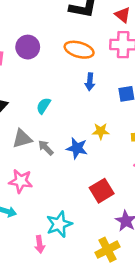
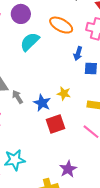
blue arrow: (90, 82) -> (78, 53), moved
cyan semicircle: (44, 106) -> (30, 42), moved, size x1.5
red square: (102, 191) -> (56, 124), moved

